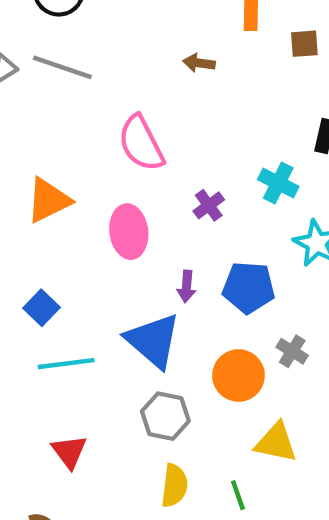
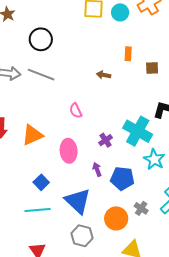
pink semicircle: (141, 143) -> (76, 111), size x0.6
cyan cross: (278, 183) -> (138, 131), size x1.6
purple arrow: (186, 286) -> (97, 169), moved, turned 152
blue square: (42, 308) -> (41, 182), moved

